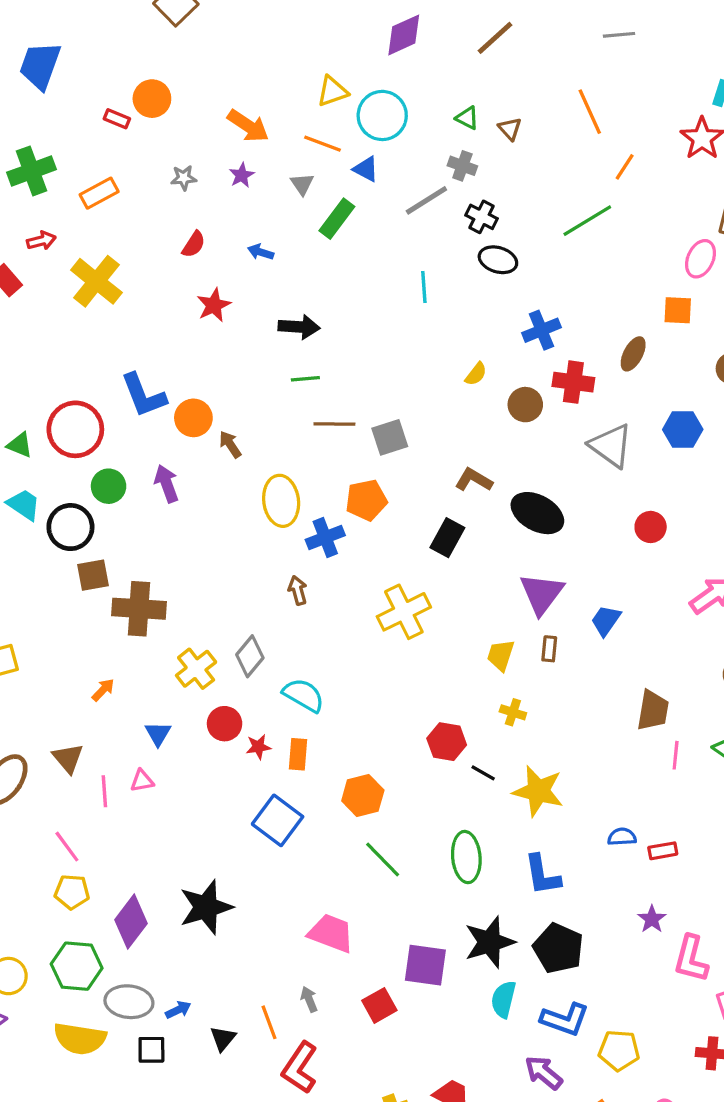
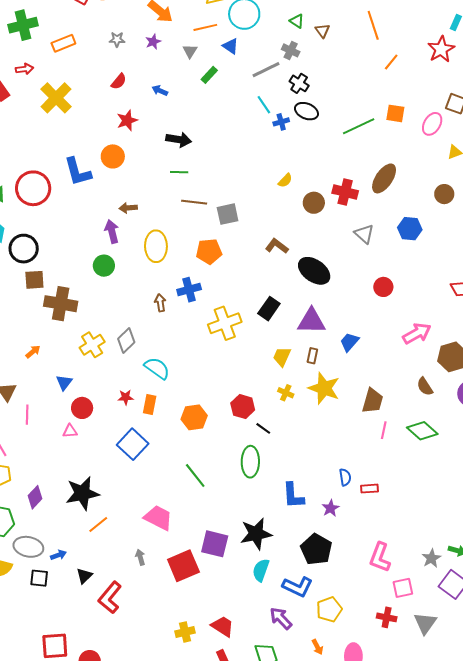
orange line: (323, 144) -> (205, 27), turned -40
green rectangle: (337, 219) -> (209, 75), size x0.7
green line: (587, 221) -> (359, 126), moved
cyan line: (424, 287) -> (264, 105), moved, turned -36
orange square: (678, 310) -> (395, 113), moved
blue cross: (541, 330) -> (281, 122), moved, size x0.7
brown ellipse: (633, 354) -> (384, 178), size x1.4
orange circle: (193, 418) -> (113, 156), moved
brown arrow: (230, 444) -> (128, 208), turned -66
gray triangle: (611, 446) -> (364, 234), size x0.7
purple arrow: (167, 484) -> (112, 231), moved
green circle: (109, 486) -> (104, 266), moved
blue cross: (325, 538) -> (189, 290), moved
black rectangle: (447, 538) -> (269, 309), moved
purple triangle: (542, 594) -> (311, 321), turned 48
red circle: (225, 724) -> (82, 408), moved
pink triangle: (142, 781) -> (70, 431), moved
yellow star: (538, 791) -> (324, 388), moved
orange hexagon: (363, 795) -> (194, 417), moved
blue semicircle: (622, 837) -> (345, 477), turned 78
green ellipse: (466, 857) -> (250, 462), moved
purple star: (652, 919) -> (331, 508), moved
purple diamond: (131, 922) -> (35, 497), size x0.7
black pentagon: (558, 948) -> (316, 549), moved
red square: (379, 1005) -> (183, 566), size x1.5
orange line: (269, 1022) -> (98, 524), moved, turned 65
yellow pentagon: (619, 1050) -> (329, 609), turned -30
red L-shape: (300, 1068) -> (110, 598), moved

